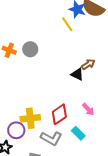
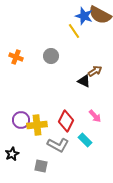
gray circle: (30, 49) -> (51, 56), moved
red diamond: (59, 114) -> (66, 121), turned -30
purple circle: (16, 130) -> (21, 120), moved

